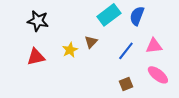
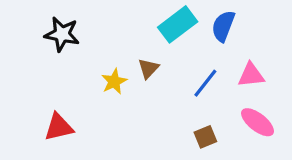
red triangle: (36, 57) -> (59, 127), moved

